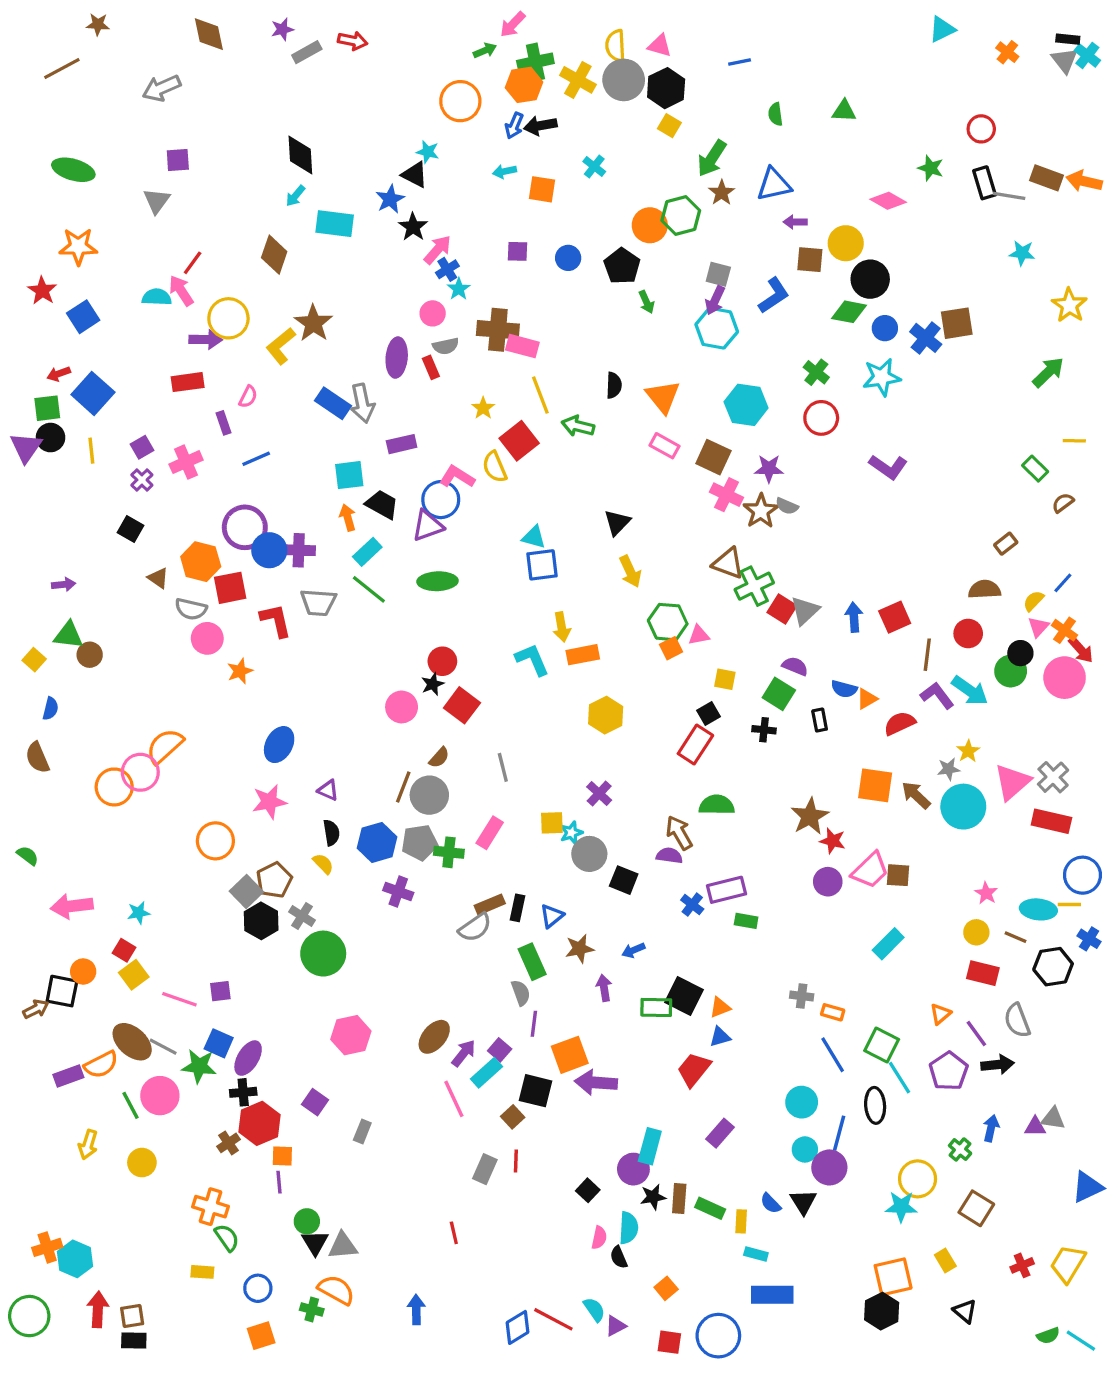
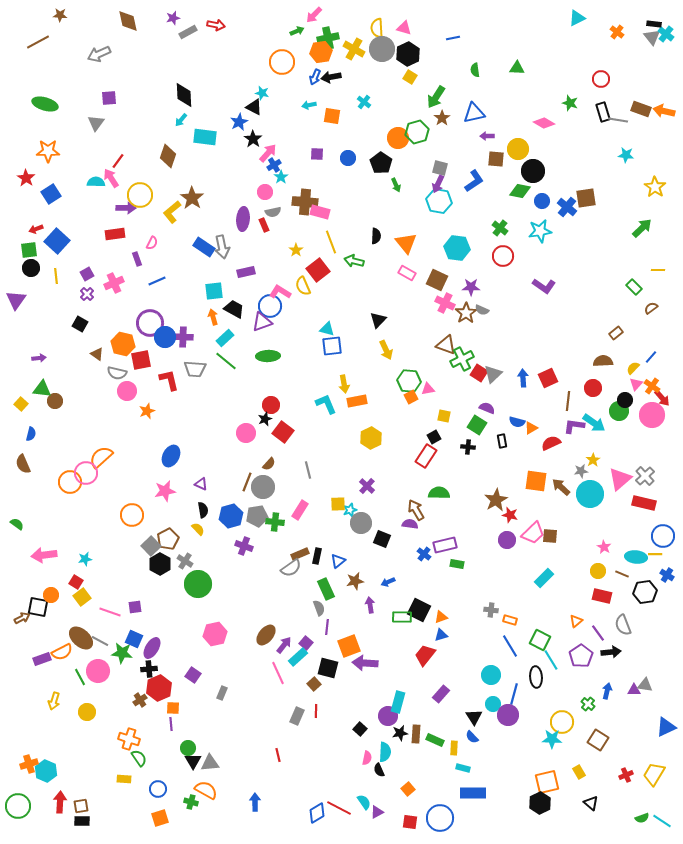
purple triangle: (26, 447) -> (16, 300), moved
purple L-shape: (937, 696) -> (574, 426), turned -45
black triangle: (803, 1202) -> (474, 717), moved

